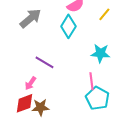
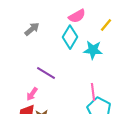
gray arrow: (30, 18) -> (32, 29), size x0.7
cyan star: (100, 53) -> (93, 50), moved

